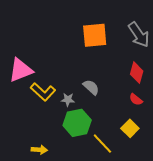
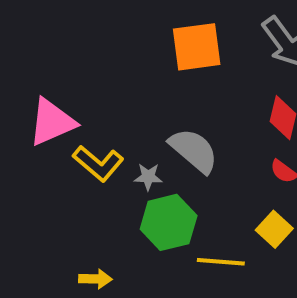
gray semicircle: (91, 87) -> (194, 150), size x1.5
yellow line: (102, 144) -> (221, 262), turned -40

